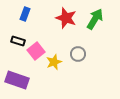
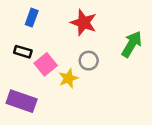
green arrow: (95, 19) -> (132, 44), moved
gray circle: (78, 54) -> (89, 61), moved

